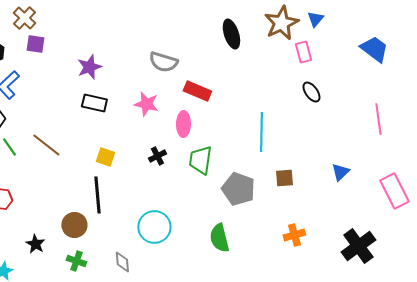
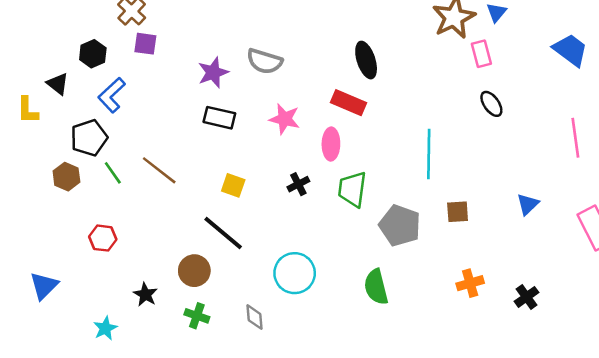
black ellipse: (231, 34) -> (366, 60), moved
gray semicircle: (163, 62) -> (265, 61), moved
black line: (97, 195) -> (223, 233), turned -45
black cross: (358, 246) -> (527, 297), moved, size x0.6

